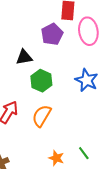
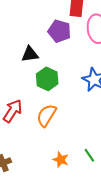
purple pentagon: (52, 34) -> (59, 31), turned -30

